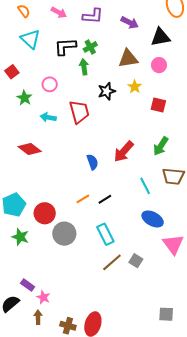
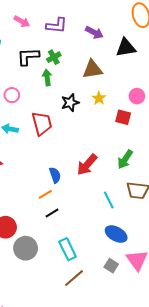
pink circle: (159, 65) -> (137, 96), moved
orange line: (83, 199) -> (45, 194), moved
black line: (105, 199) -> (52, 213), moved
gray square: (136, 261) -> (111, 266), moved

